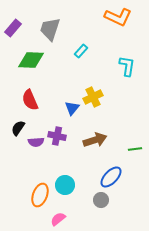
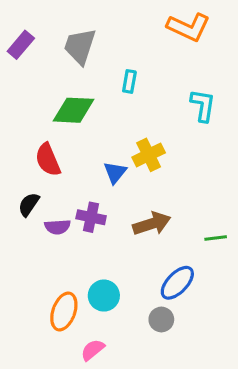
cyan rectangle: (81, 51) -> (129, 81), turned -32
green diamond: (31, 60) -> (73, 110), moved

